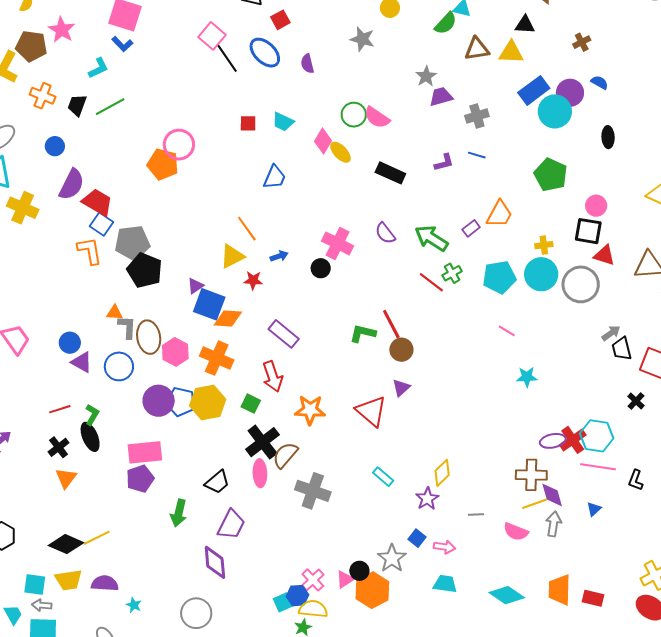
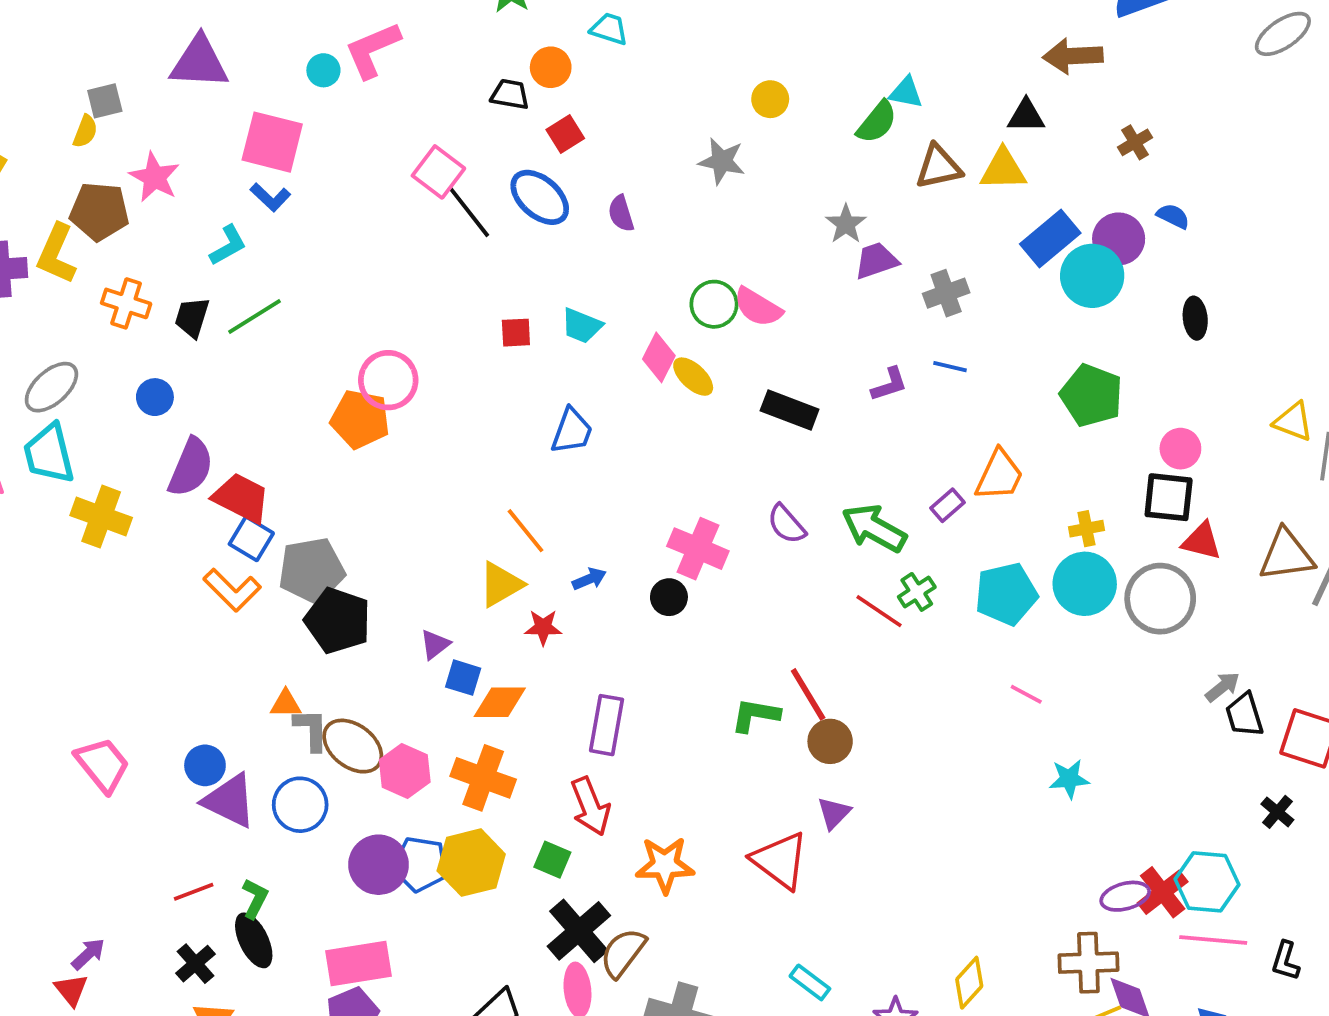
orange L-shape: (90, 251) -> (232, 590), turned 148
blue square: (209, 304) -> (463, 678), size x0.6
purple rectangle: (284, 334) -> (607, 725), turned 64
brown ellipse: (149, 337) -> (353, 746), turned -40
purple triangle: (82, 362) -> (230, 801), size x1.4
yellow diamond: (442, 473) -> (969, 983), moved

